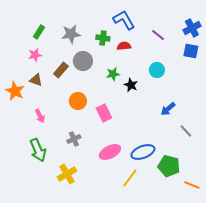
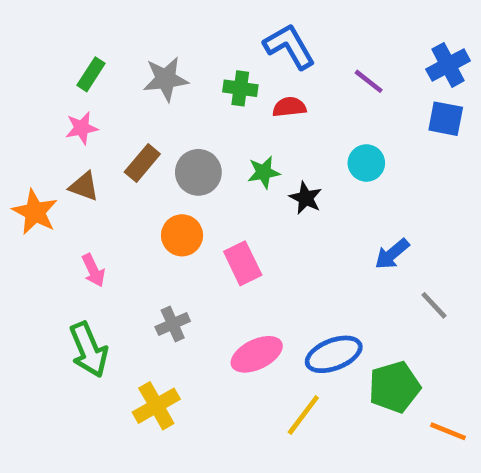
gray circle: (83, 61) -> (198, 172), moved
green pentagon: (169, 166) -> (394, 387), turned -30

